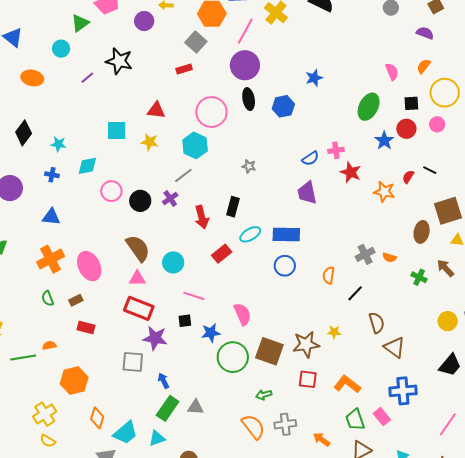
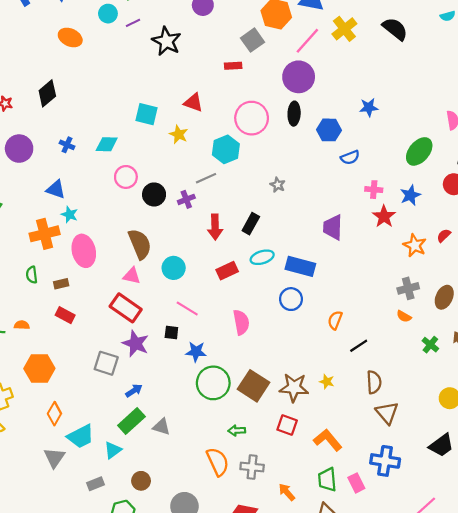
purple line: (87, 78) -> (133, 23), moved
blue star: (384, 141) -> (410, 195), moved
cyan star: (59, 144) -> (70, 215), moved
blue semicircle: (310, 158) -> (350, 157), moved
gray cross: (365, 254) -> (408, 288), moved
pink semicircle: (242, 314) -> (241, 322), moved
blue arrow: (163, 381) -> (134, 391), turned 70
cyan triangle: (157, 438) -> (113, 450), turned -30

